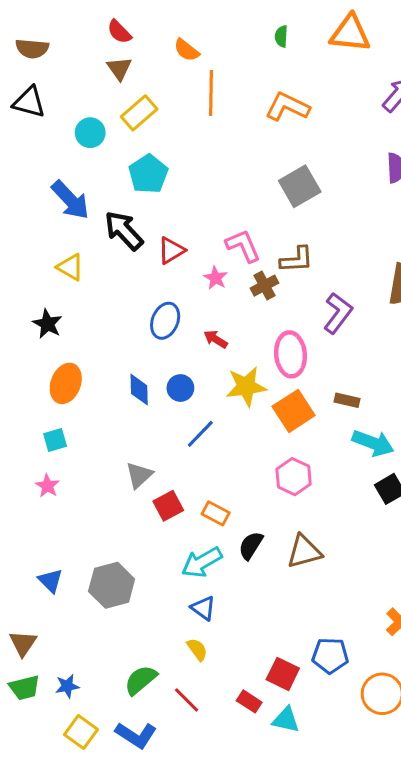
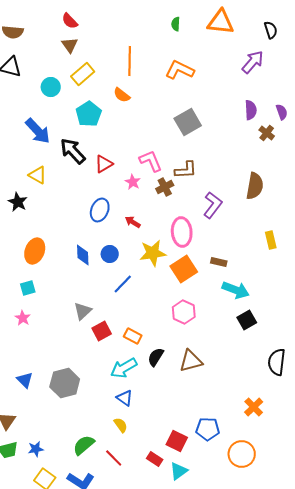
orange semicircle: (187, 50) -> (122, 95), moved
black star: (47, 324) -> (18, 202), moved
cyan triangle: (286, 720) -> (179, 471), turned -48

